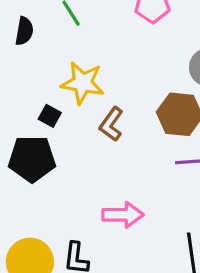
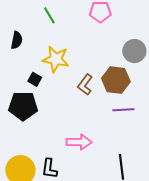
black semicircle: (24, 31) -> (17, 40), moved
brown L-shape: (111, 124) -> (85, 85), moved

